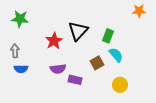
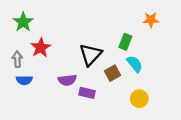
orange star: (139, 11) -> (151, 20), moved
green star: (20, 19) -> (23, 22), turned 30
black triangle: (78, 31) -> (90, 55), moved
red star: (54, 41) -> (41, 48), moved

